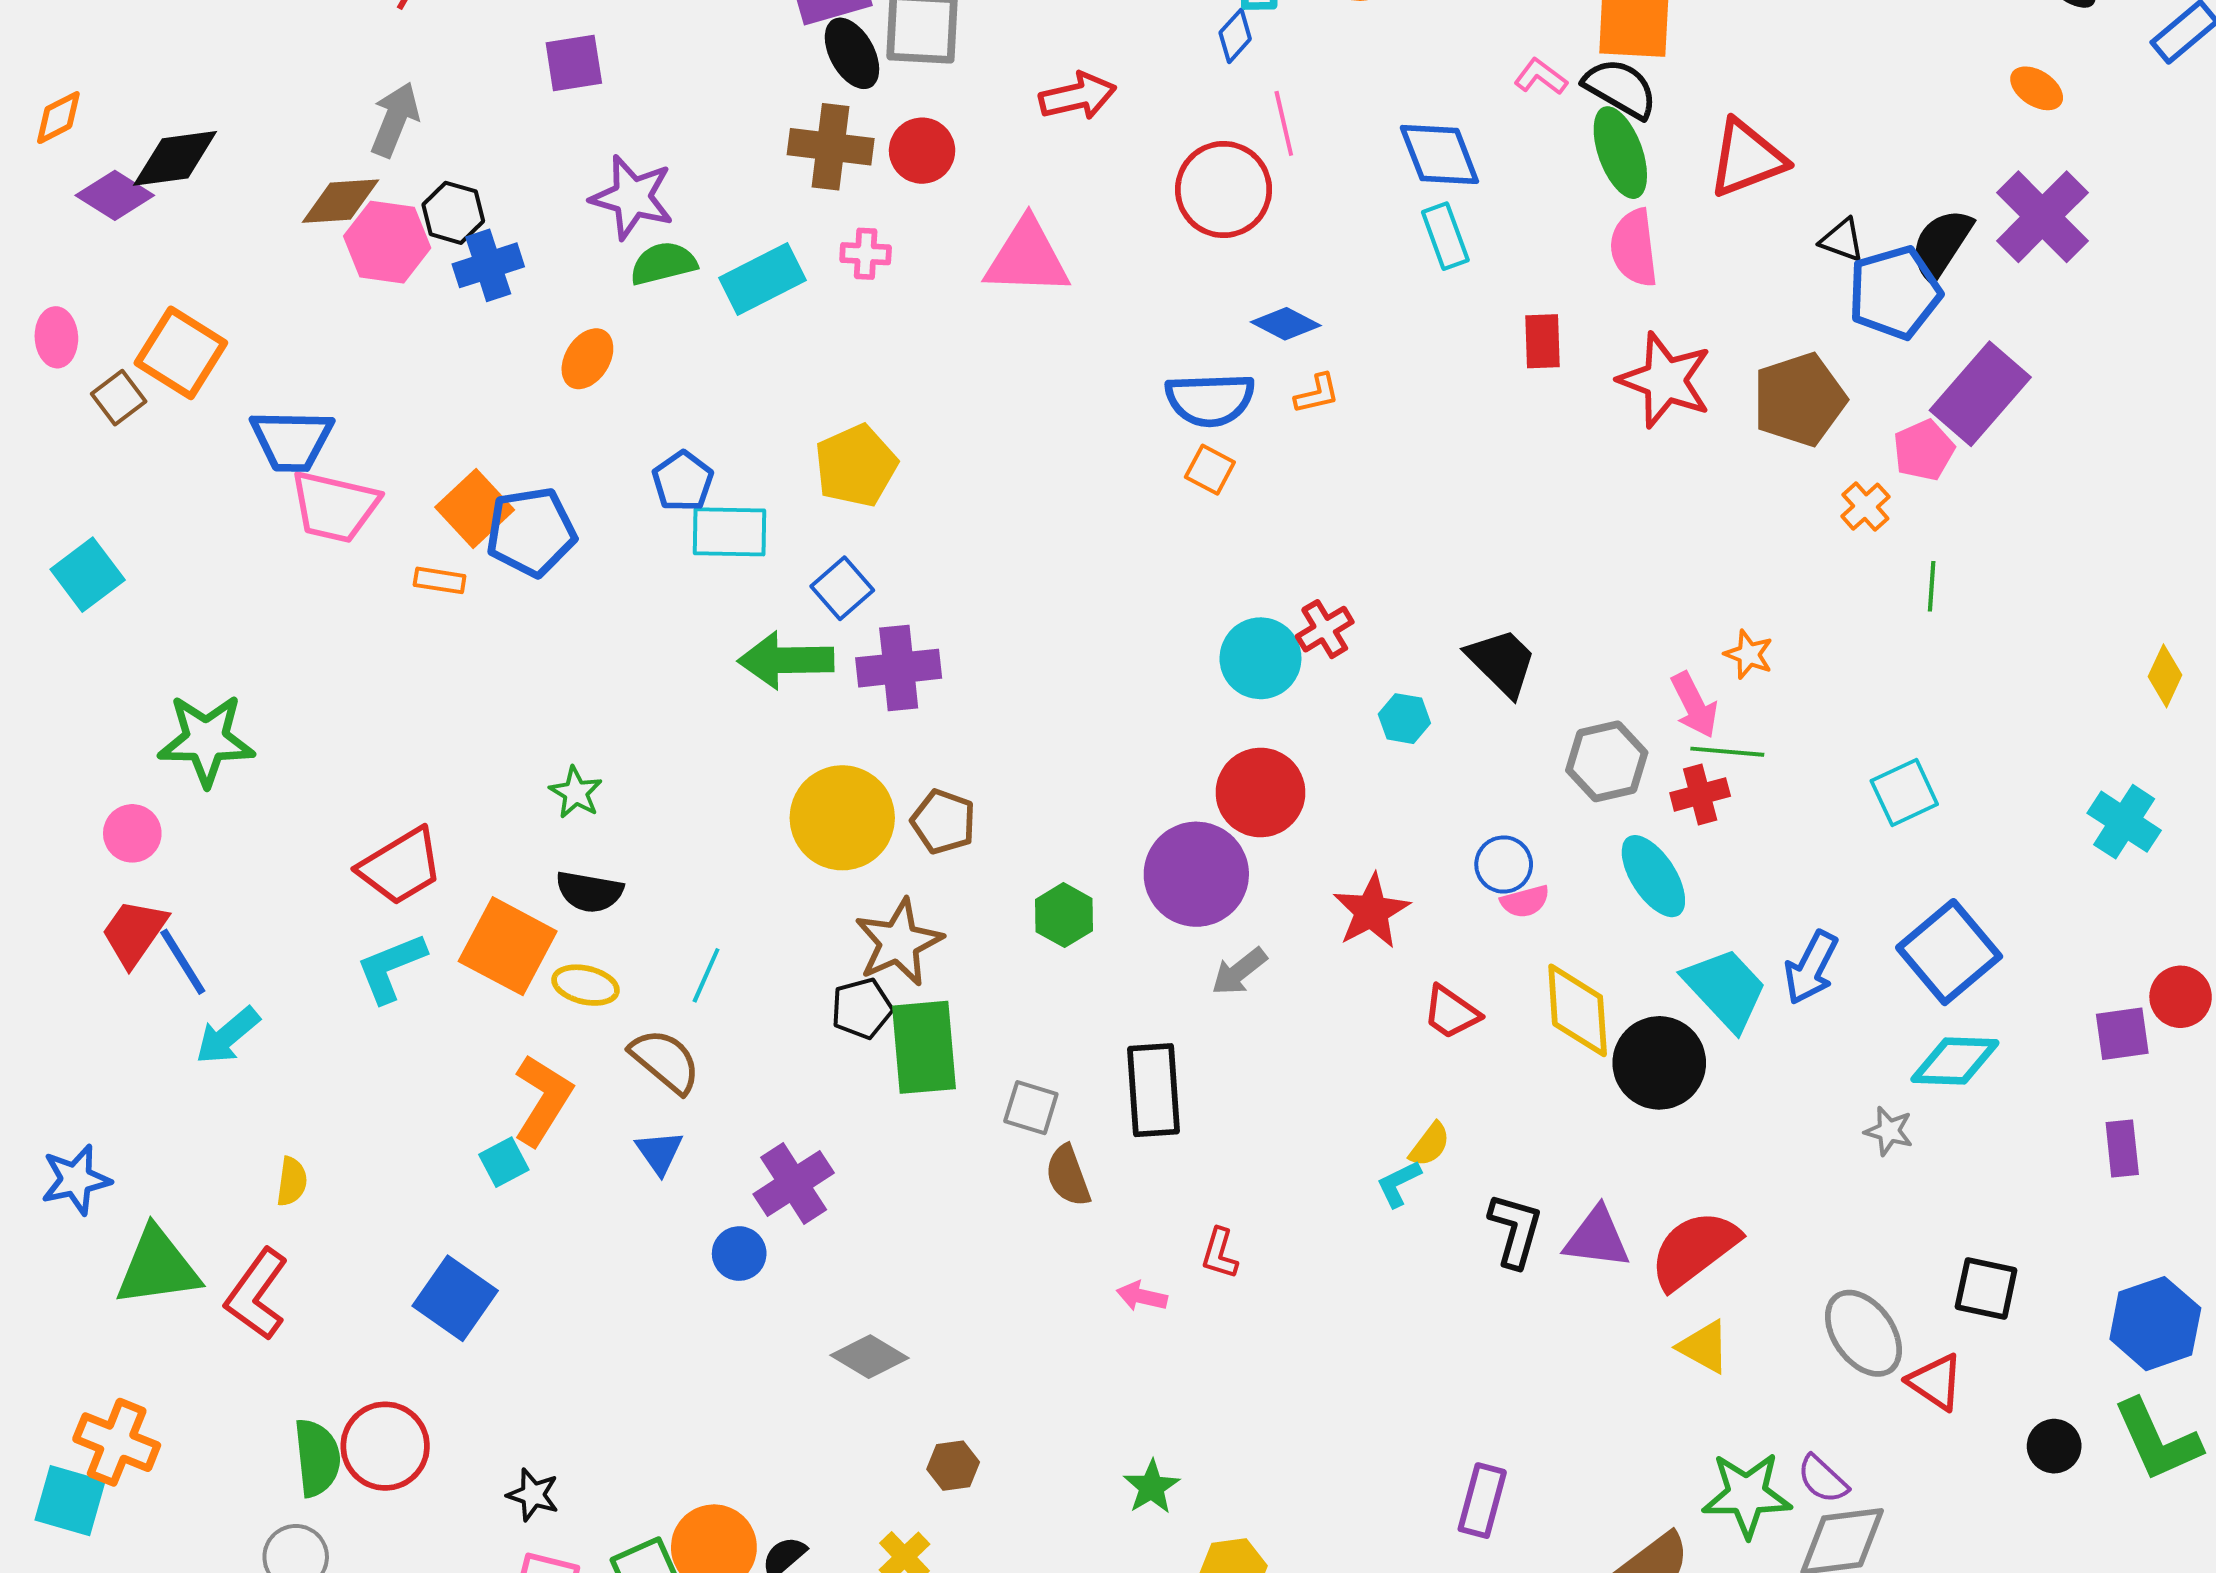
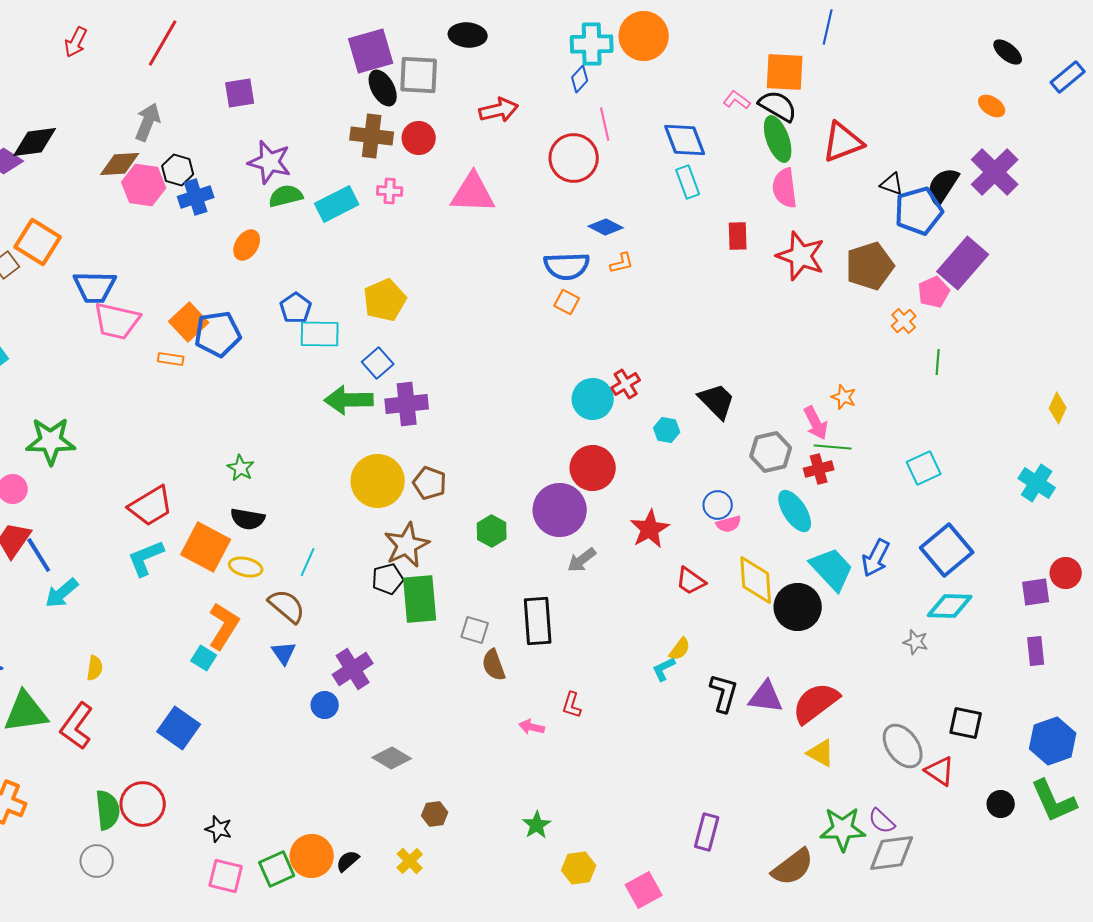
cyan square: (504, 1162) -> (204, 658), turned -30

